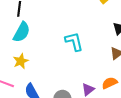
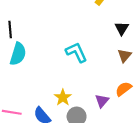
yellow star: (21, 61) -> (63, 97), moved

